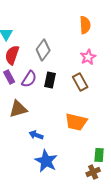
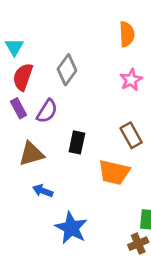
black rectangle: (50, 80) -> (77, 142), moved
brown rectangle: (80, 82) -> (131, 135), moved
blue arrow: (36, 135) -> (43, 191), moved

